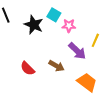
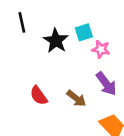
cyan square: (54, 15) -> (84, 32), turned 32

